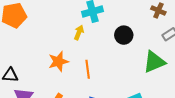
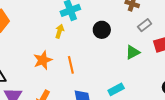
green triangle: (154, 62) -> (133, 52), size x0.7

